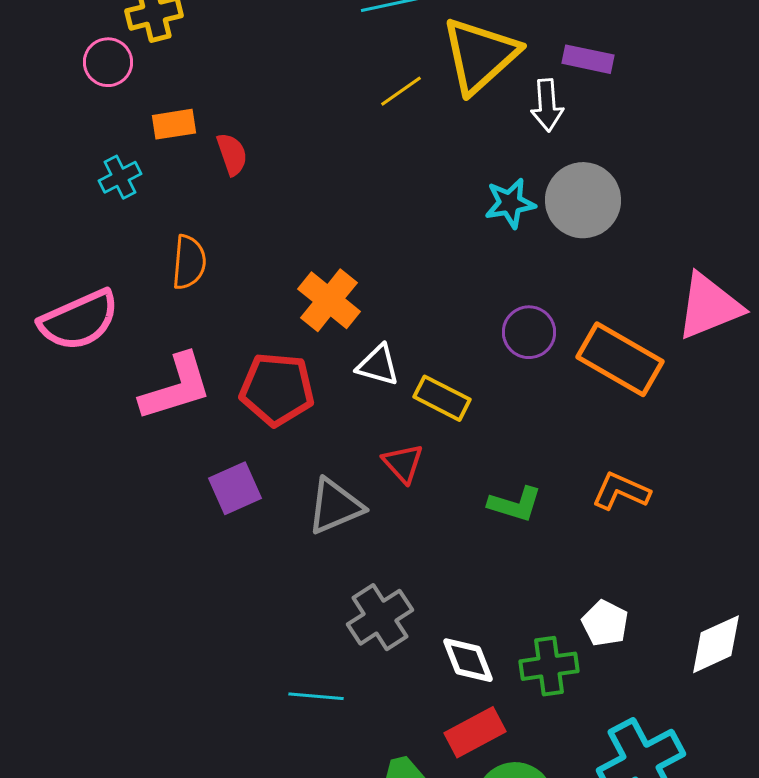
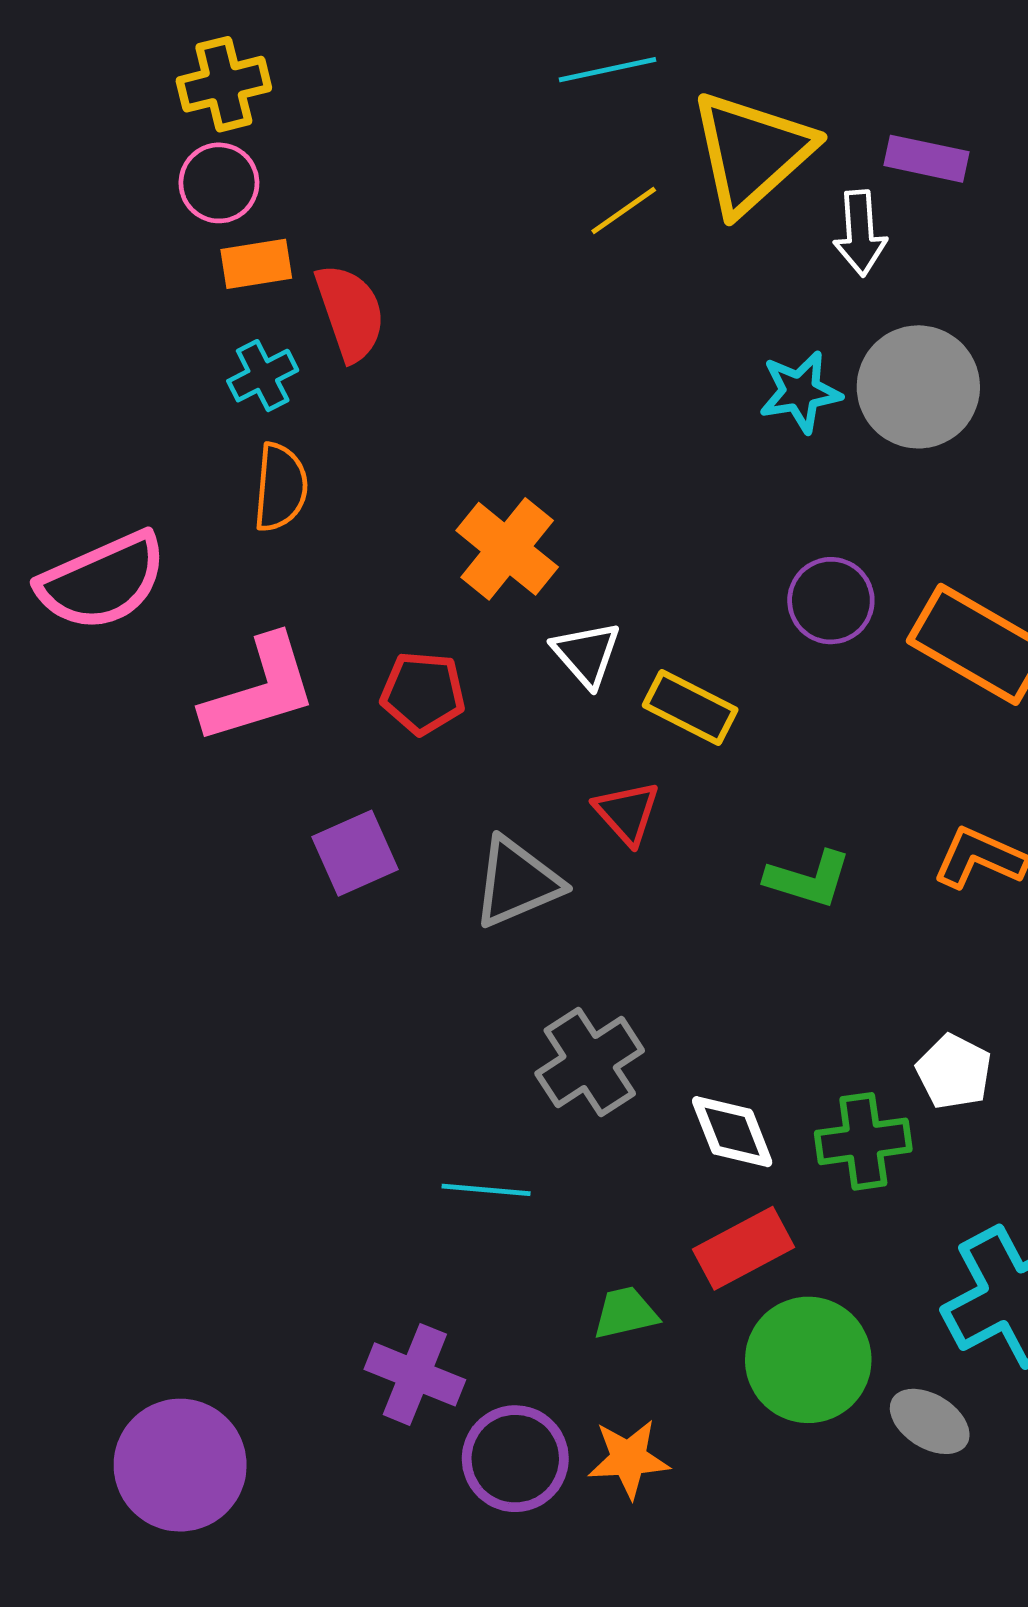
pink circle: (108, 62) -> (219, 183), moved
red semicircle: (232, 154) -> (350, 312), size x1.4
cyan cross: (120, 177) -> (263, 376), moved
white triangle: (378, 365) -> (586, 654), turned 33
red pentagon: (277, 389) -> (423, 693), size x0.7

